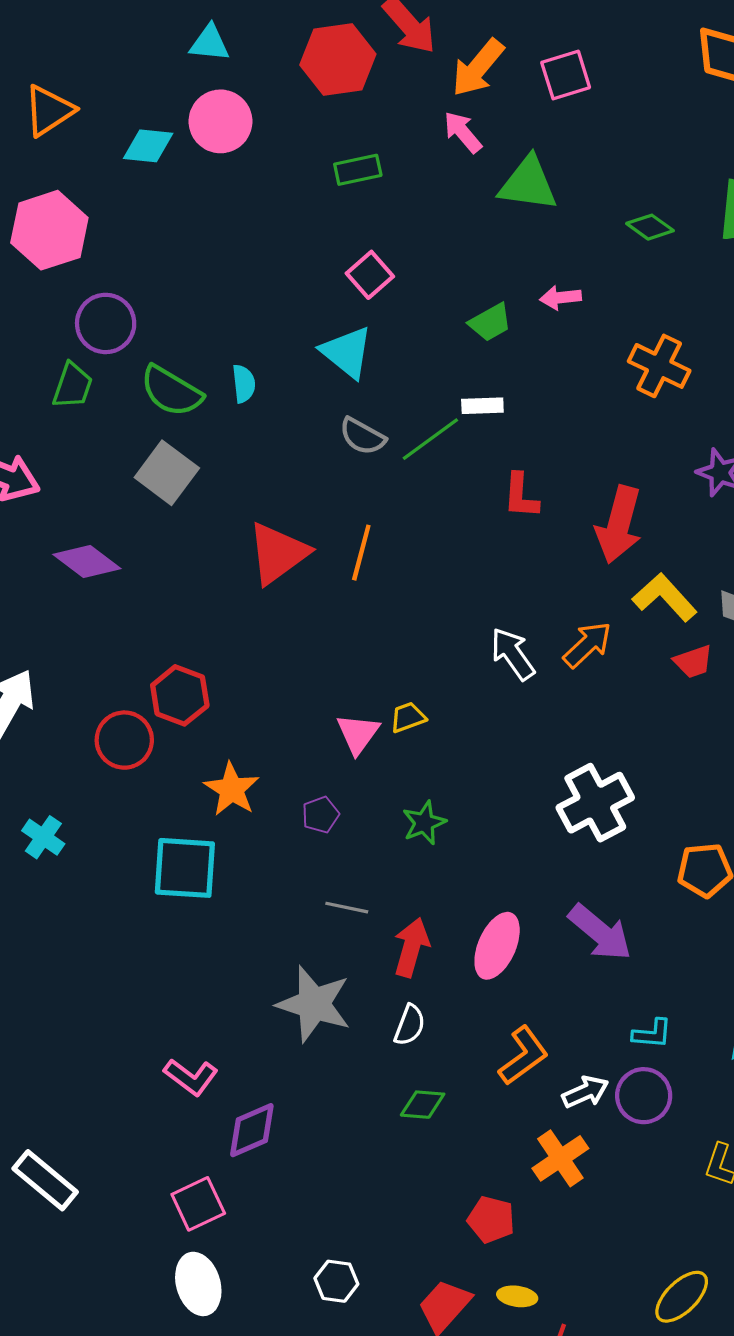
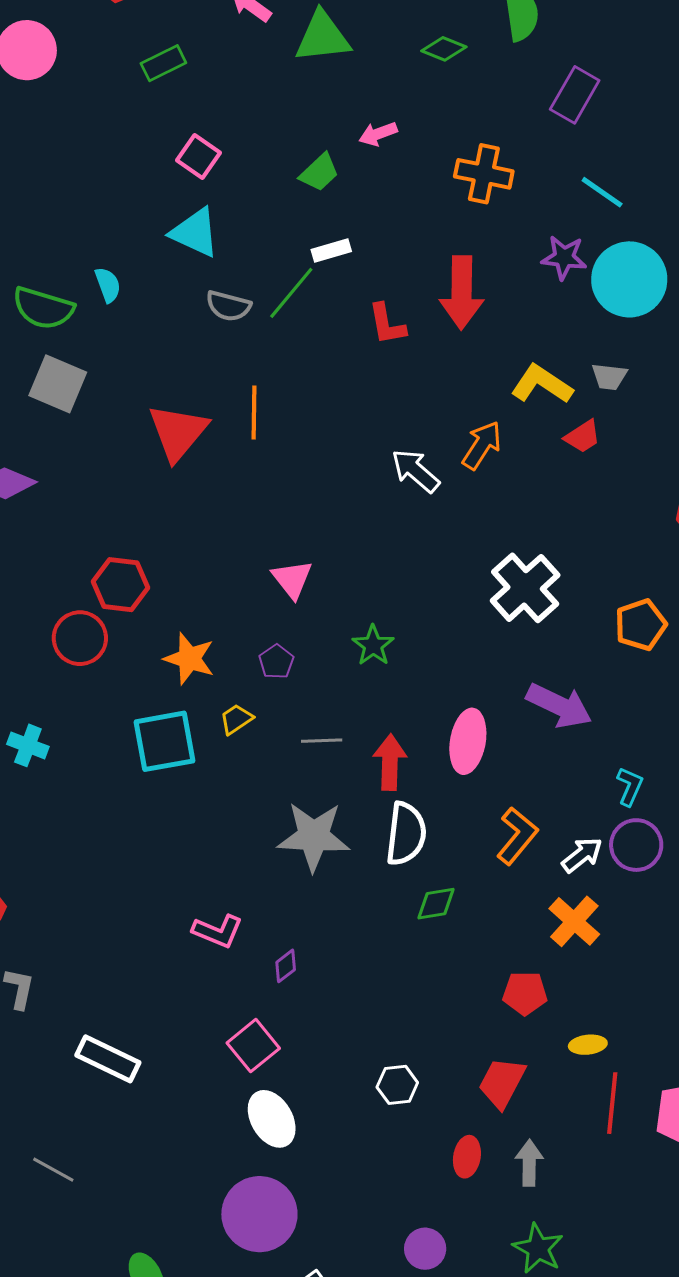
red arrow: (619, 525) -> (462, 293), moved
yellow trapezoid: (408, 717) -> (236, 719), moved
white semicircle: (410, 1025) -> (406, 834), size x1.6
cyan L-shape: (652, 1034) -> (630, 786), turned -57
purple diamond: (252, 1130) -> (286, 966), size x0.6
yellow ellipse: (517, 1296) -> (588, 1045), moved

